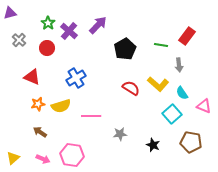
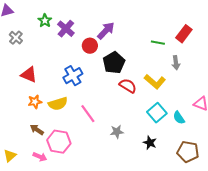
purple arrow: (98, 25) -> (106, 31), moved
red circle: (47, 48) -> (90, 46), moved
black pentagon: (125, 49) -> (114, 63), moved
cyan semicircle: (182, 93) -> (179, 118), moved
cyan square: (172, 114) -> (157, 113), moved
pink line: (91, 116) -> (88, 114), turned 54
brown pentagon: (191, 142) -> (188, 152), moved
pink hexagon: (72, 155) -> (59, 142), moved

